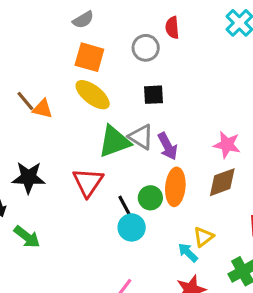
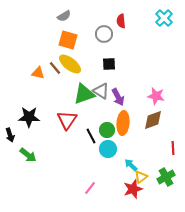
brown line: (25, 101) -> (55, 68), moved
cyan circle: (132, 227) -> (108, 149), moved
yellow triangle: (203, 237) -> (141, 177), moved

